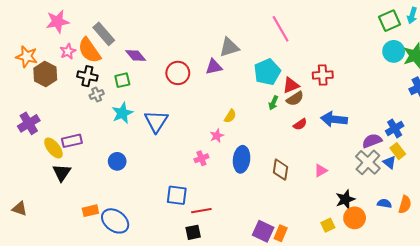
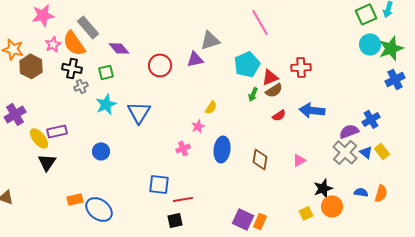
yellow rectangle: (398, 151) -> (382, 151), moved

